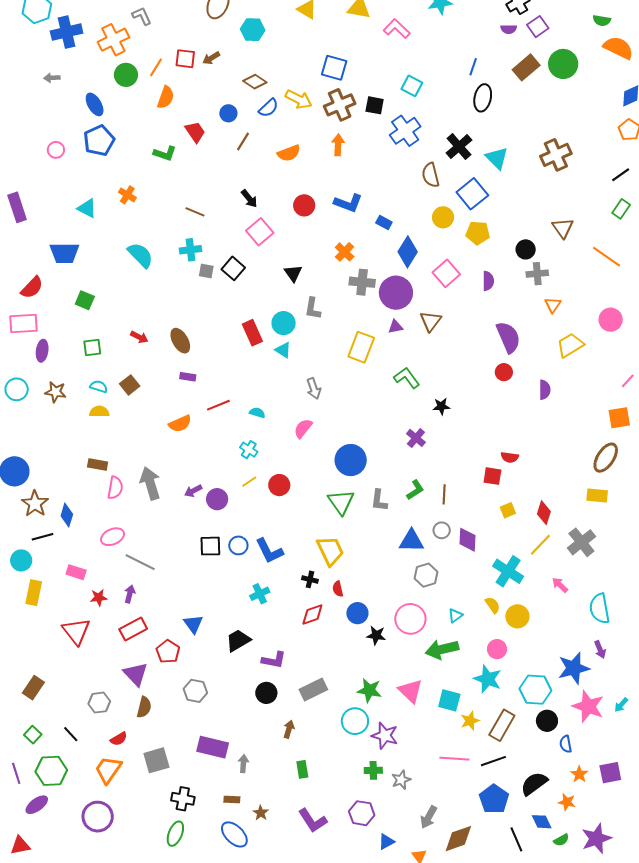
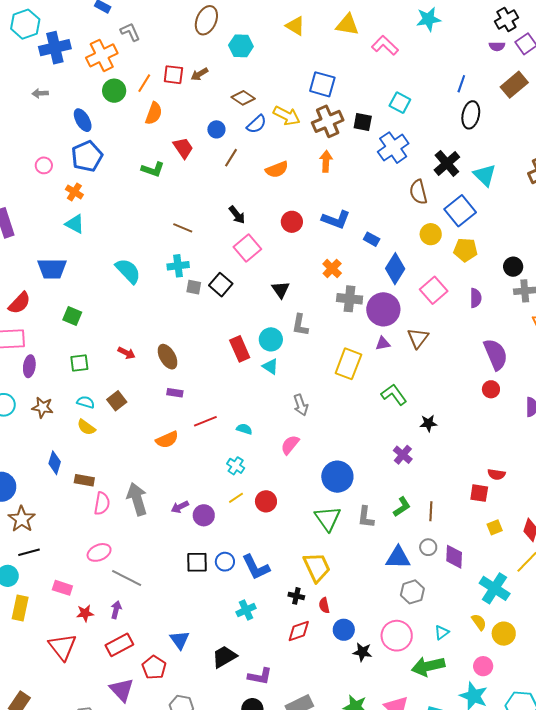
orange cross: (127, 195) -> (74, 192), moved
yellow semicircle: (99, 412) -> (86, 427), turned -144
blue diamond: (67, 515) -> (55, 463), moved

